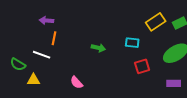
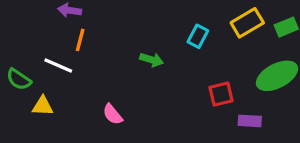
cyan rectangle: (132, 43) -> (198, 36), moved, turned -72
purple rectangle: (174, 83) -> (250, 121), moved

